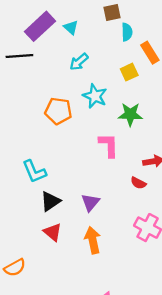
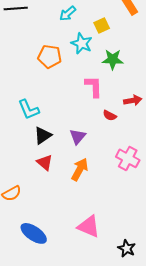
yellow square: (129, 72) -> (102, 25), moved
red semicircle: (138, 183) -> (110, 115), moved
orange arrow: (93, 240) -> (80, 169), turned 40

